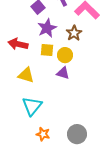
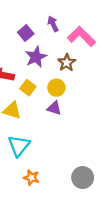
yellow square: (47, 50) -> (28, 88), moved, turned 32
gray circle: (77, 134) -> (83, 178), moved

